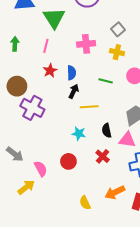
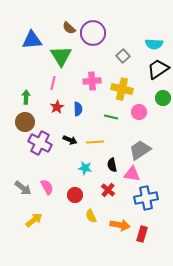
gray square: (118, 29) -> (123, 56), moved
green arrow: (15, 44) -> (26, 97), moved
yellow cross: (117, 52) -> (122, 89), size x1.5
black arrow: (74, 91) -> (70, 140), moved, turned 88
pink semicircle: (41, 169) -> (47, 187), moved
orange arrow: (115, 192) -> (120, 225), turned -144
yellow semicircle: (85, 203) -> (91, 216), moved

